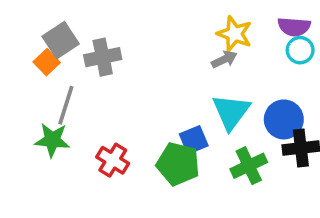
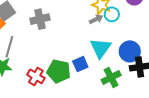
cyan circle: (300, 50) -> (112, 14), moved
gray cross: (103, 57) -> (40, 19), moved
green pentagon: (178, 164) -> (59, 71), moved

